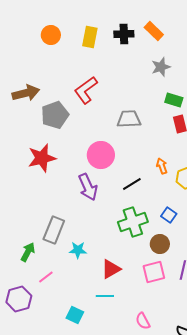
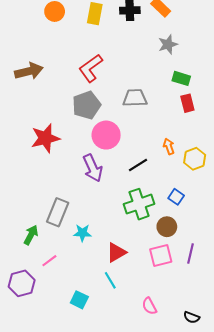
gray pentagon: (55, 115) -> (87, 105), moved
cyan line: (105, 296) -> (110, 280), turned 60

